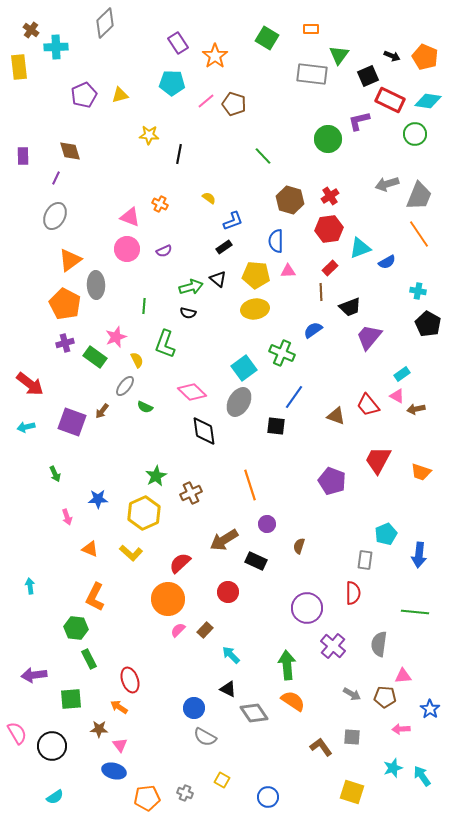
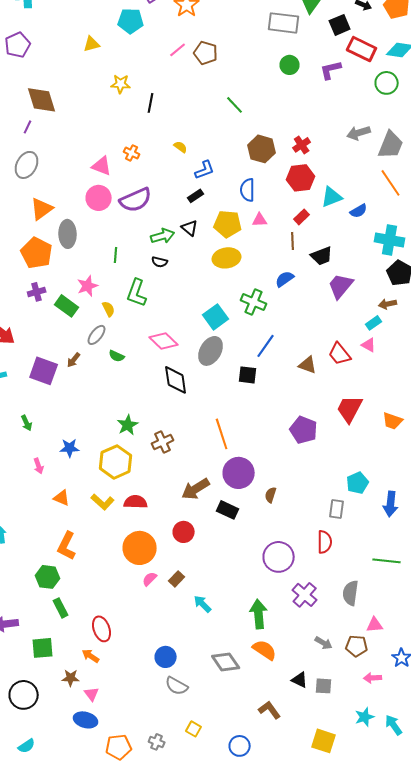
cyan pentagon: (172, 83) -> (131, 21), moved
purple pentagon: (84, 95) -> (18, 45), moved
green circle: (328, 139) -> (290, 65), moved, size x0.7
brown diamond: (70, 151) -> (42, 100), size x1.4
purple semicircle: (164, 251) -> (136, 200), size x2.0
cyan cross: (418, 291) -> (390, 240), size x1.8
brown arrow: (416, 409) -> (388, 304), moved
purple circle: (267, 524) -> (239, 473), size x1.8
red semicircle: (180, 563) -> (136, 502), moved, turned 45
red circle: (228, 592) -> (184, 532), moved
black triangle: (228, 689) -> (300, 680), moved
brown L-shape: (321, 747) -> (270, 710), moved

